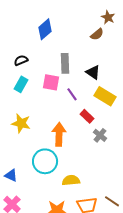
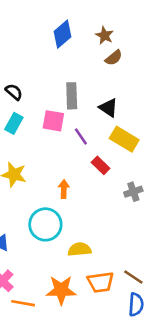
brown star: (108, 17) -> (104, 35), moved
blue diamond: (45, 29) -> (62, 34), moved
black semicircle: (21, 60) -> (14, 92), turned 64
orange arrow: (59, 134) -> (64, 189), size x0.6
gray cross: (100, 135) -> (133, 192), moved, turned 32

